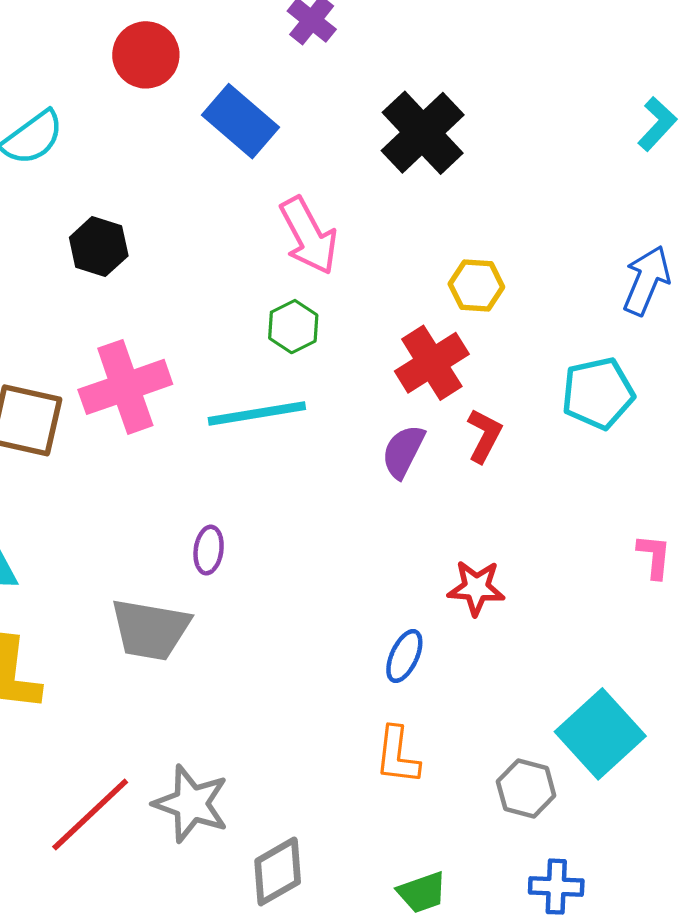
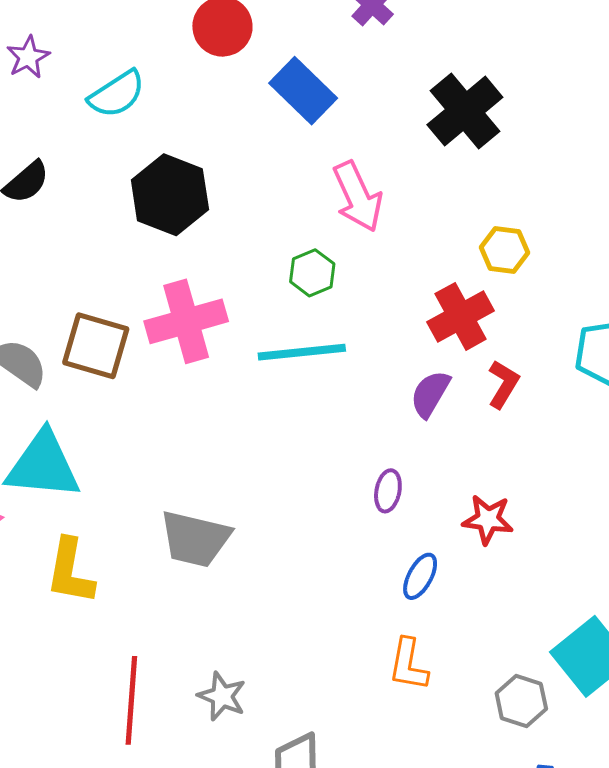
black hexagon: (99, 247) -> (170, 195), size x1.5
green hexagon: (293, 327) -> (312, 273), moved
purple ellipse: (209, 550) -> (388, 491), moved
gray star: (191, 804) -> (222, 696), size x0.7
red line: (90, 814) -> (131, 700), turned -46

